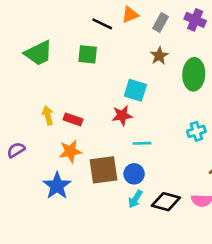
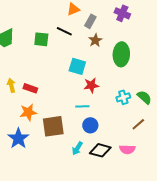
gray rectangle: (161, 23) -> (90, 21), moved
black line: (102, 24) -> (64, 31), moved
red star: (122, 115) -> (91, 85), moved
blue circle: (134, 174) -> (90, 125), moved

